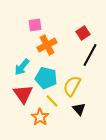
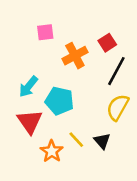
orange cross: (47, 45) -> (75, 56), moved
yellow semicircle: (72, 86) -> (118, 107), moved
yellow line: (52, 101) -> (76, 140), moved

